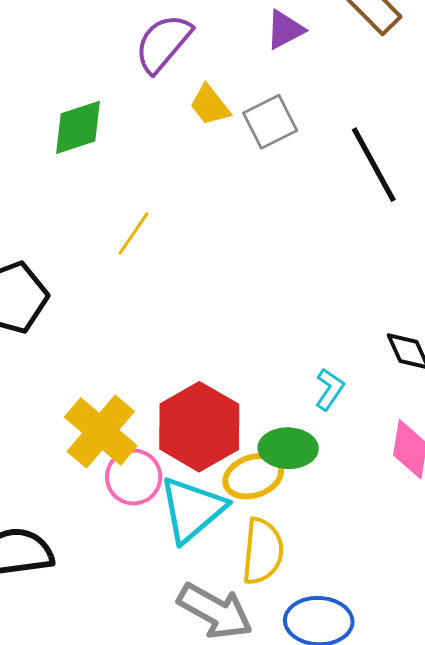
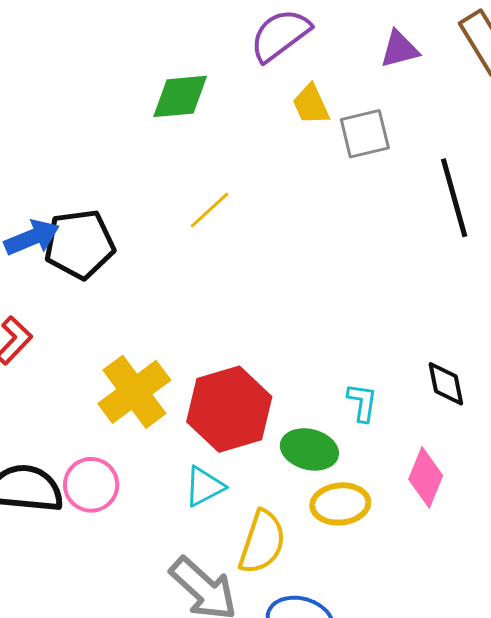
cyan L-shape: (330, 389) -> (362, 402), turned -39
yellow ellipse: (253, 476) -> (340, 504), moved
pink circle: (134, 477) -> (91, 485), moved
cyan triangle: (192, 509) -> (204, 486), size x0.6

